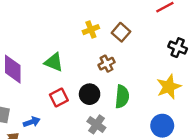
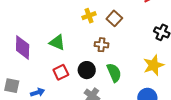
brown cross: (107, 64) -> (102, 45), turned 32
green semicircle: (122, 97) -> (114, 73), turned -30

